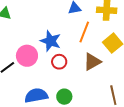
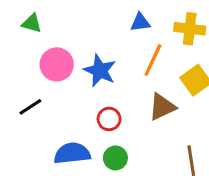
pink circle: (27, 56) -> (57, 64), moved
red circle: (59, 62) -> (109, 119), moved

